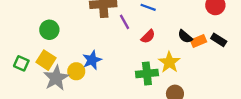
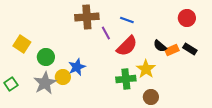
green circle: (49, 30) -> (46, 57), moved
red semicircle: (148, 36) -> (127, 46), size x1.6
yellow square: (46, 60) -> (22, 44), moved
green square: (21, 63) -> (11, 84), moved, turned 32

